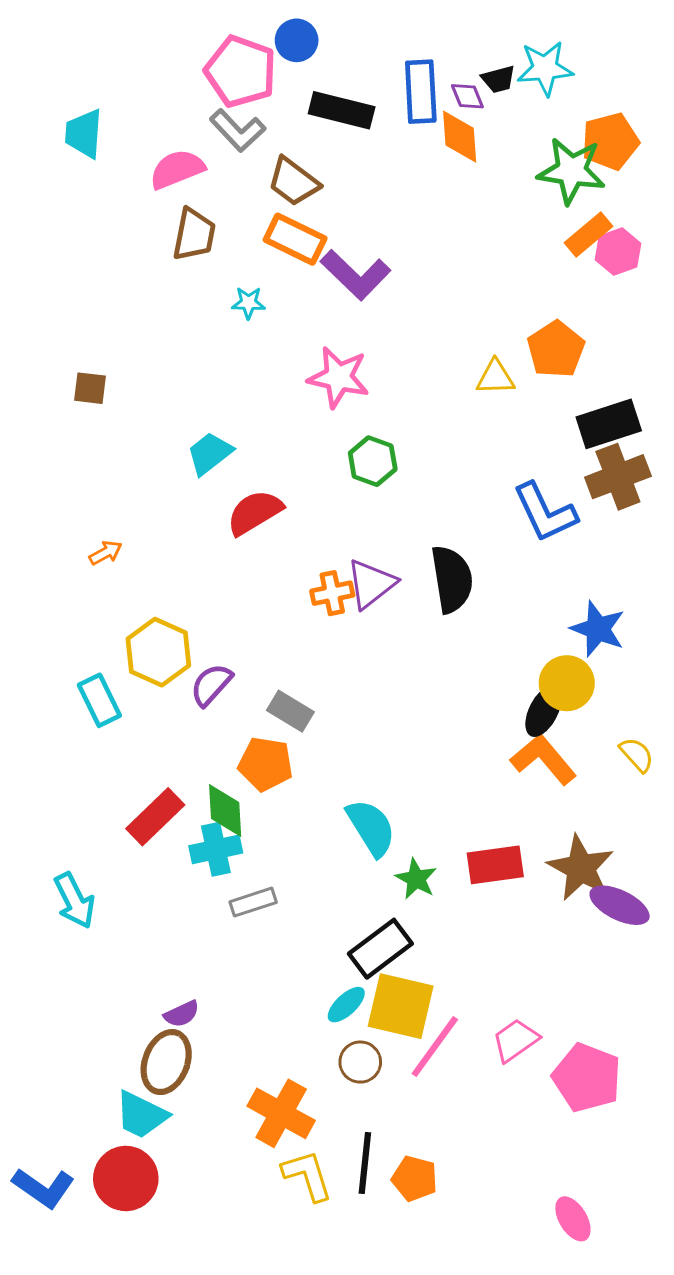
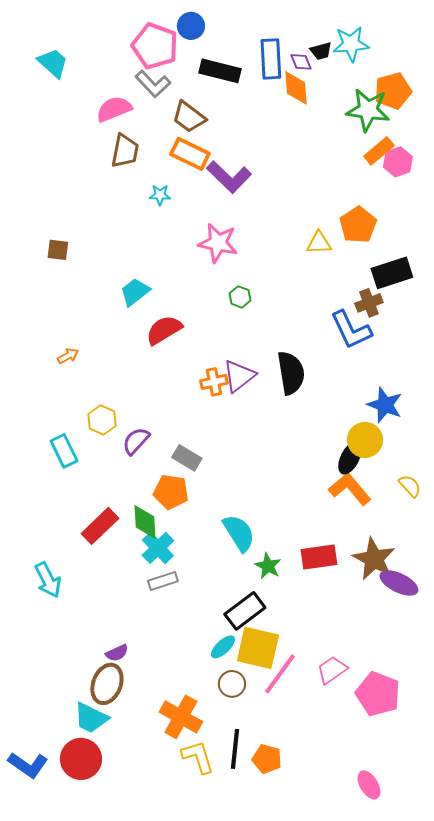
cyan trapezoid: (84, 134) -> (53, 63), moved, turned 128
green hexagon: (373, 461) -> (240, 297), size x0.7
brown cross: (618, 477) -> (369, 303), moved, size x0.7
yellow hexagon: (158, 652) -> (102, 420), size x0.7
cyan cross: (216, 849) -> (158, 548), moved, turned -32

